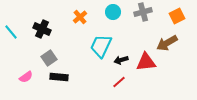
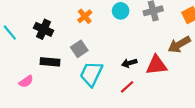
cyan trapezoid: (101, 46) -> (91, 74), moved
gray square: (49, 58) -> (79, 49), moved
black rectangle: (59, 77) -> (50, 62), moved

